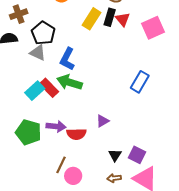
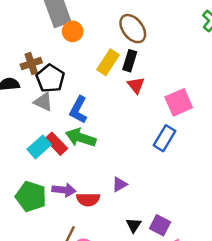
brown cross: (19, 14) -> (31, 64), moved
red triangle: (123, 19) -> (136, 85), moved
pink square: (153, 28) -> (179, 102), moved

